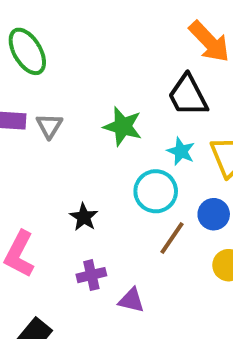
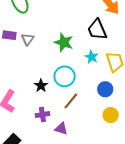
cyan circle: (156, 191) -> (65, 76), moved
brown line: (172, 238) -> (71, 101), moved

